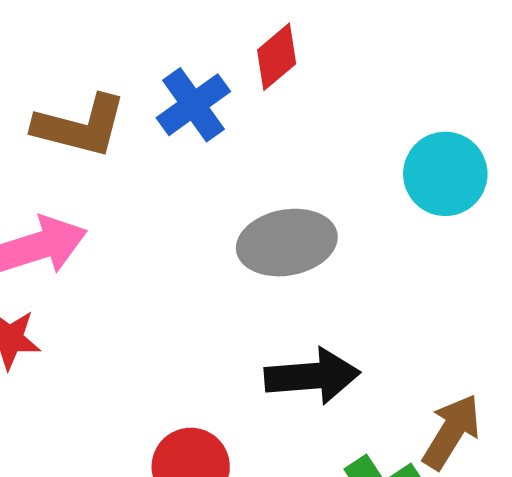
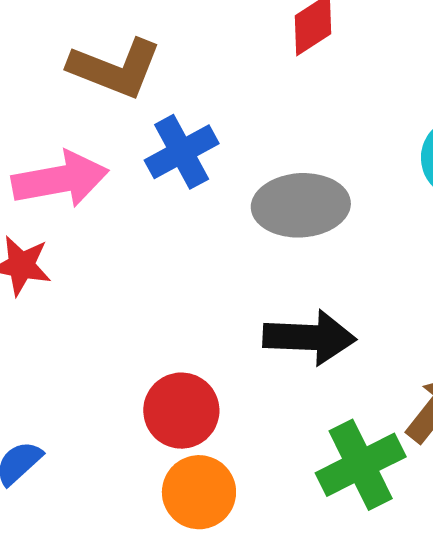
blue cross: (193, 105) -> (182, 152), moved

